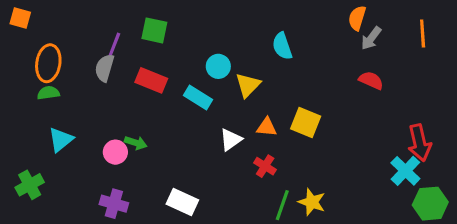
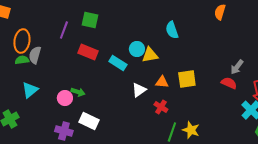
gray arrow: (371, 38) -> (237, 67), moved
cyan circle: (218, 66) -> (137, 49), moved
gray semicircle: (104, 68) -> (35, 55), moved
red semicircle: (371, 80) -> (229, 83), moved
yellow triangle: (248, 85) -> (150, 55), turned 36
yellow square: (306, 122) -> (187, 79), turned -30
white rectangle: (182, 202) -> (89, 121), moved

